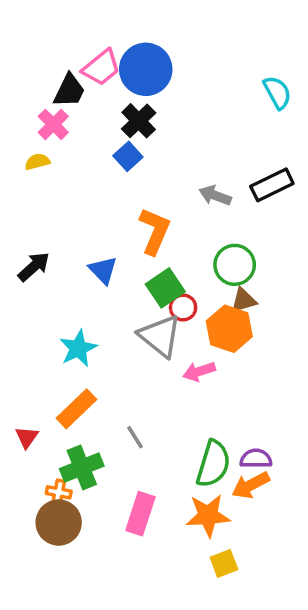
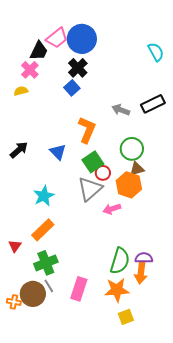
gray triangle: (160, 336) -> (90, 189), turned 40
gray line: (135, 437) -> (49, 286), moved
orange arrow: (251, 485) -> (141, 273), turned -55
orange cross: (59, 492) -> (14, 302), moved

